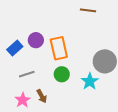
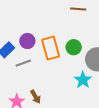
gray line: (27, 74) -> (23, 63), moved
green circle: (62, 74) -> (74, 47), moved

